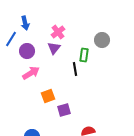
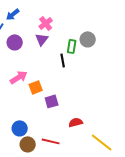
blue arrow: (25, 23) -> (13, 14), turned 64
gray circle: (102, 40) -> (88, 39), moved
pink arrow: (31, 73) -> (19, 77), moved

